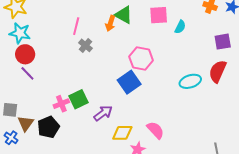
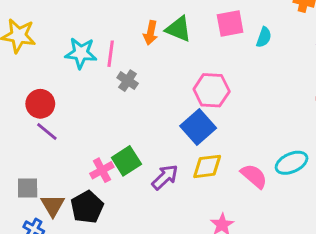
orange arrow: (110, 23) -> (151, 33), moved
cyan star: (20, 33) -> (81, 53), moved
cyan ellipse: (190, 81) -> (292, 163), moved
pink semicircle: (155, 130) -> (254, 176), moved
yellow diamond: (122, 133) -> (207, 166), moved

